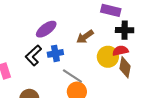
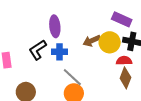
purple ellipse: (46, 29) -> (55, 26), turned -70
yellow circle: (108, 57) -> (110, 42), moved

